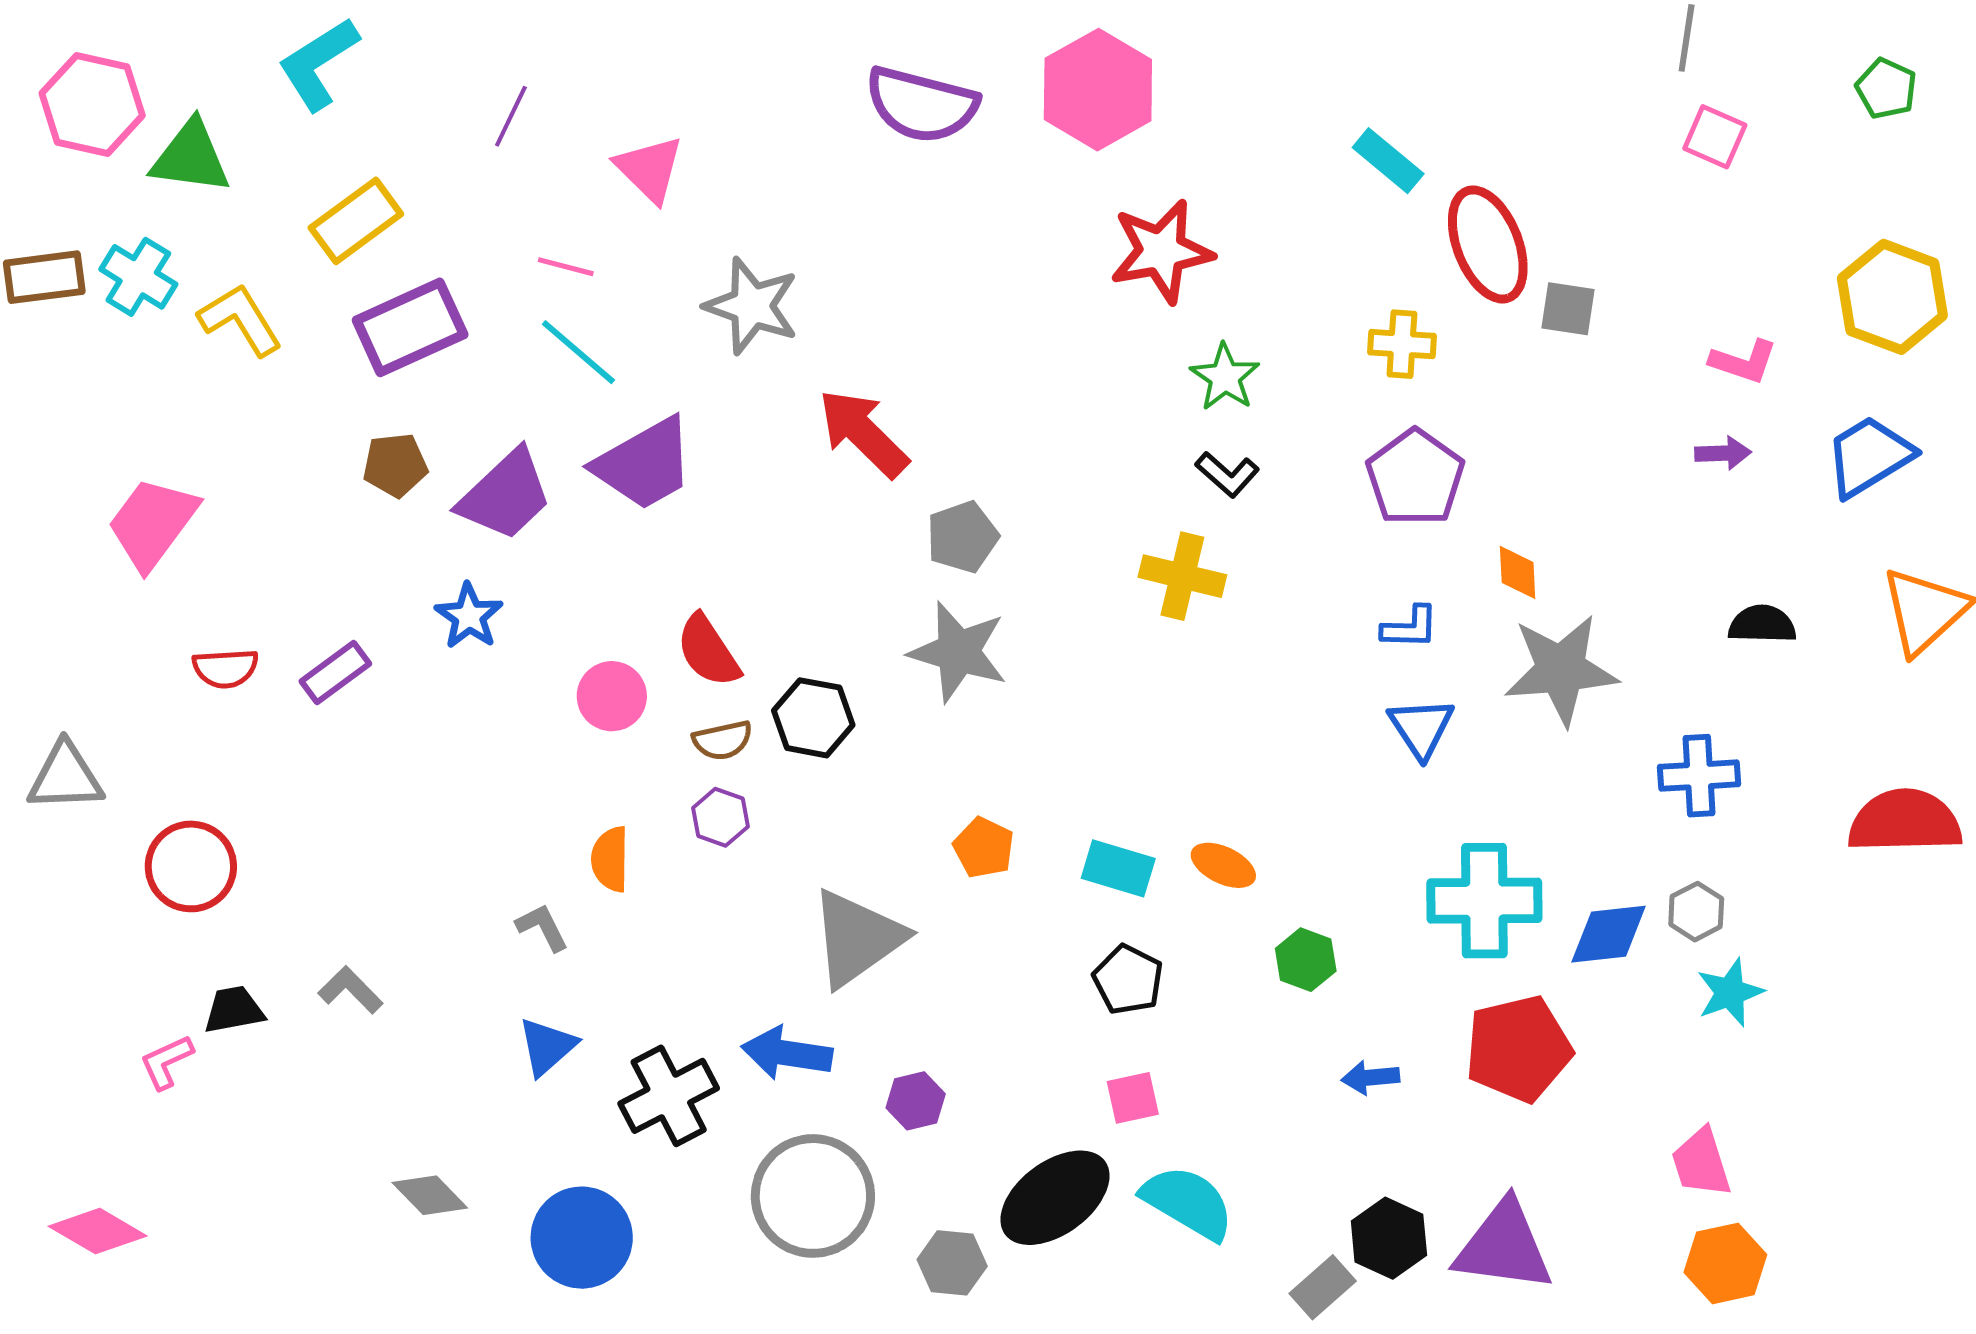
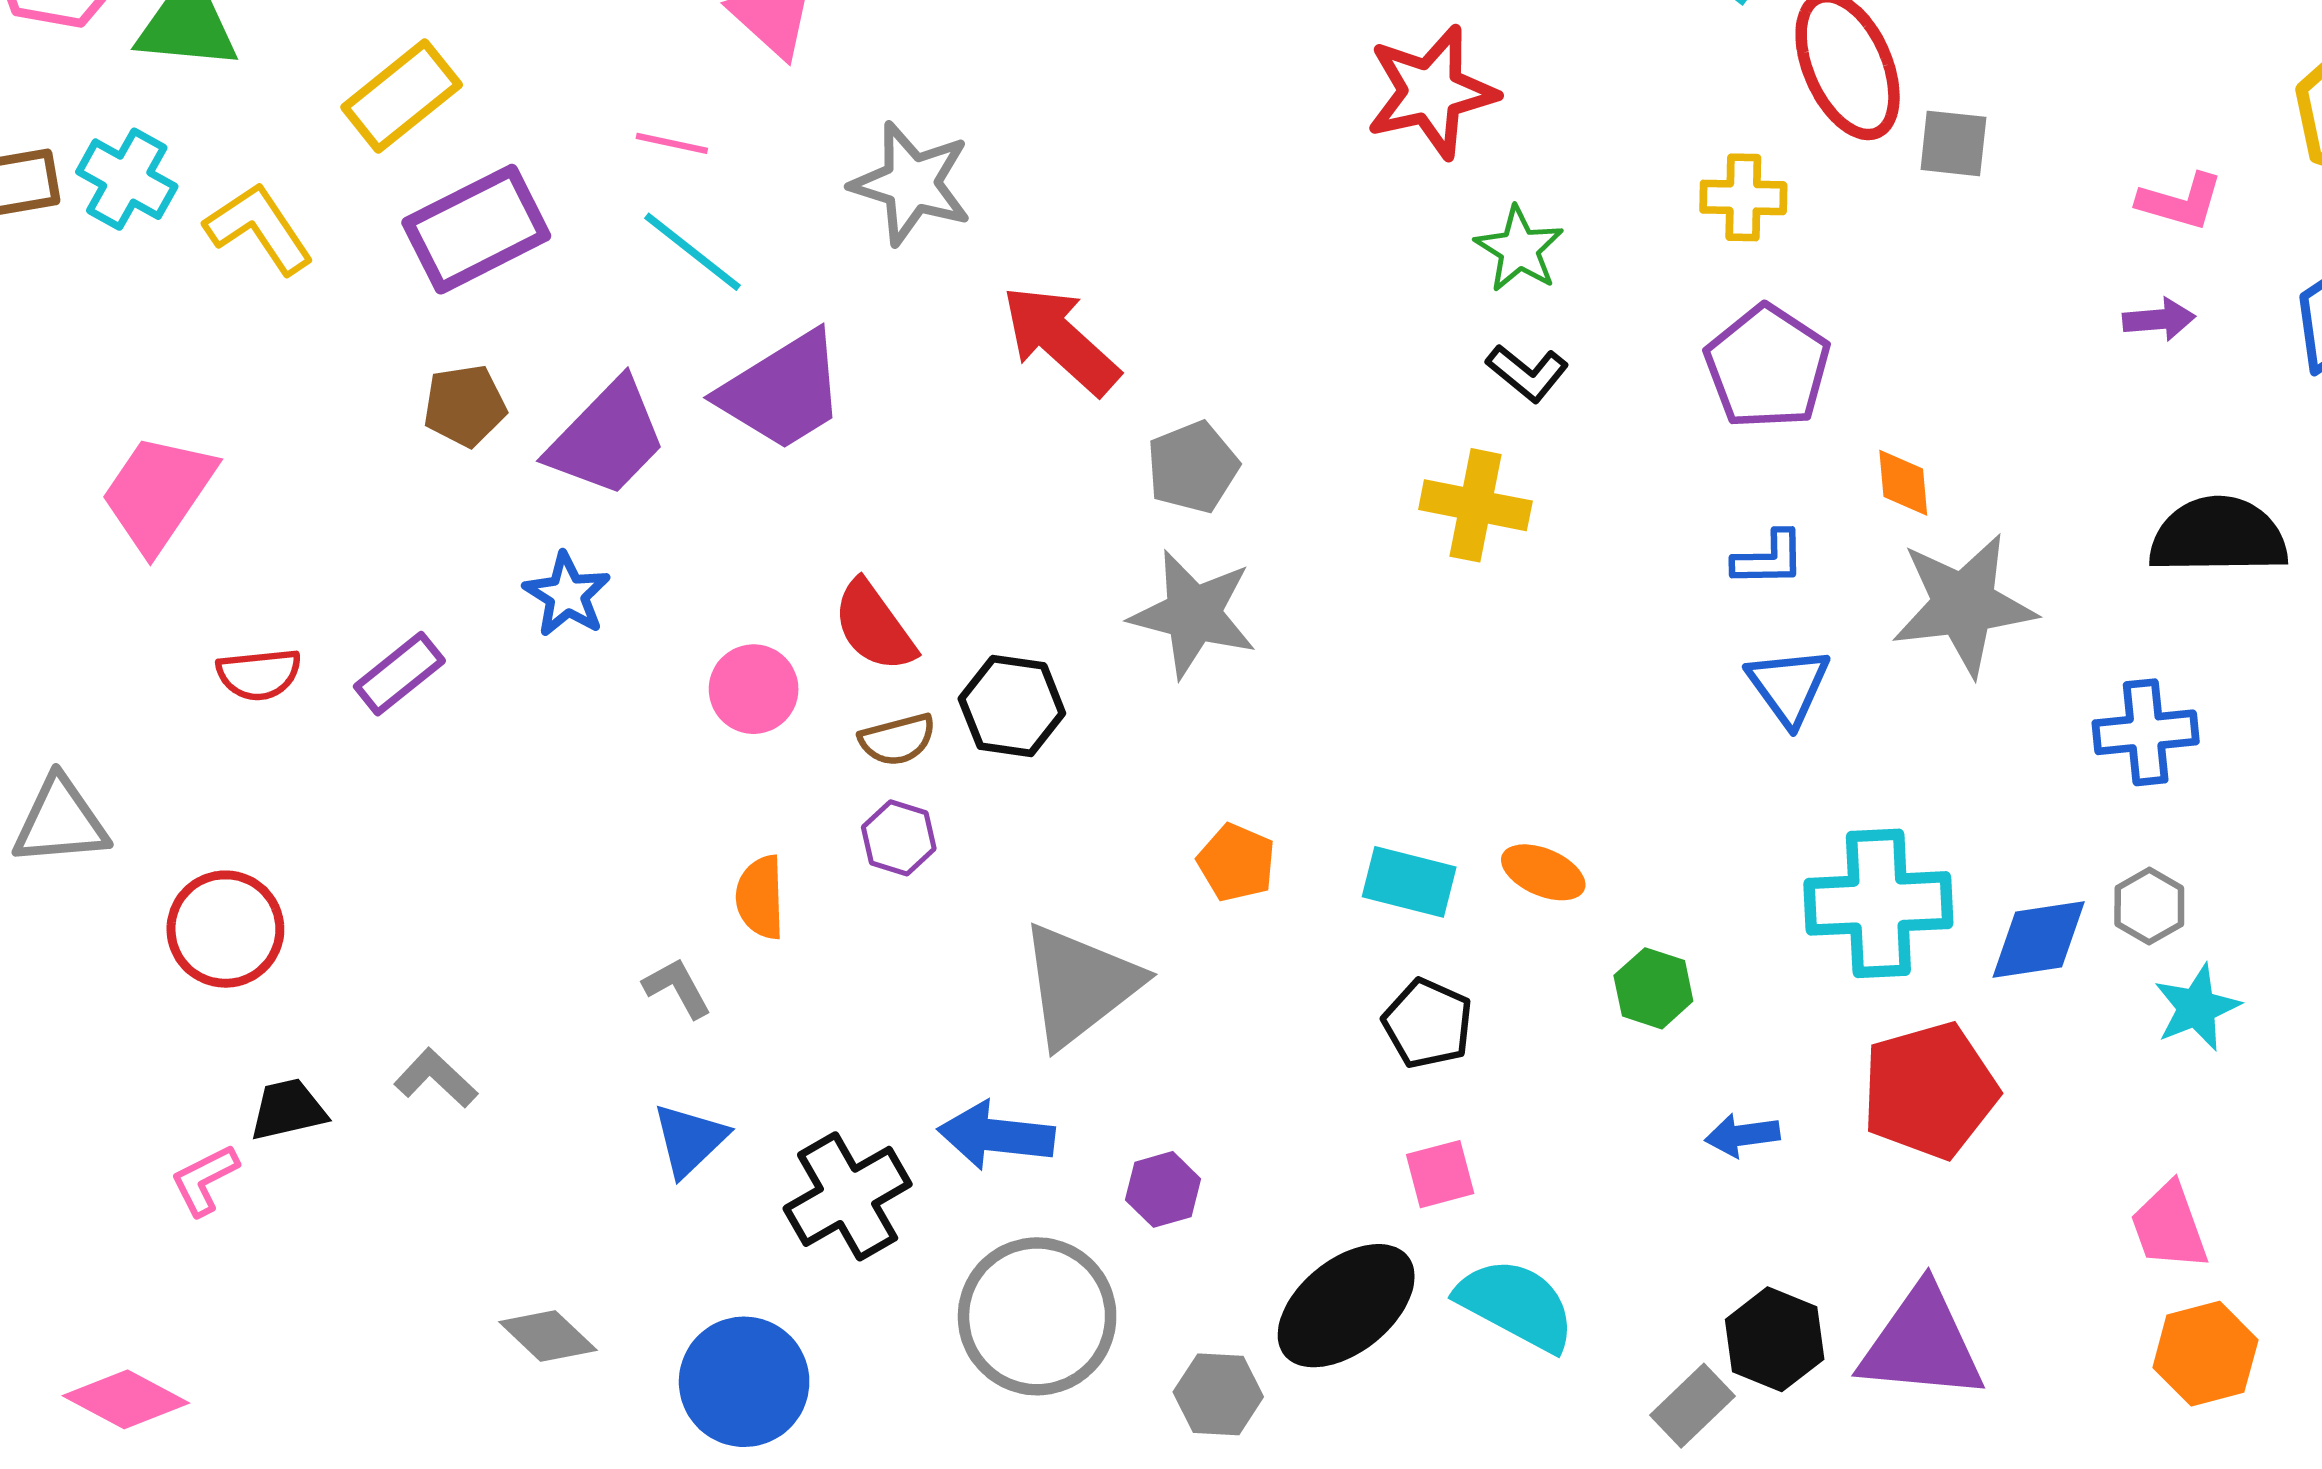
black semicircle: (1762, 624) -> (2218, 536), size x1.6

